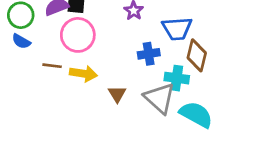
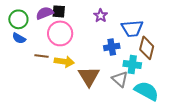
brown triangle: (117, 94) -> (89, 76), size x1.6
gray triangle: (160, 98) -> (120, 79), size x0.7

